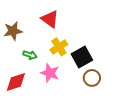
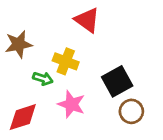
red triangle: (50, 19) -> (87, 20), moved
yellow cross: (59, 47) -> (66, 61), moved, turned -36

